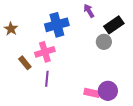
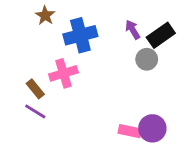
purple arrow: (89, 11) -> (133, 30), moved
brown star: (11, 29) -> (45, 16), moved
purple line: (47, 79) -> (35, 111), moved, turned -63

